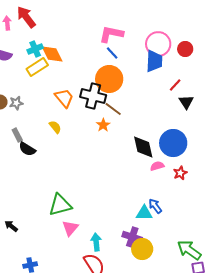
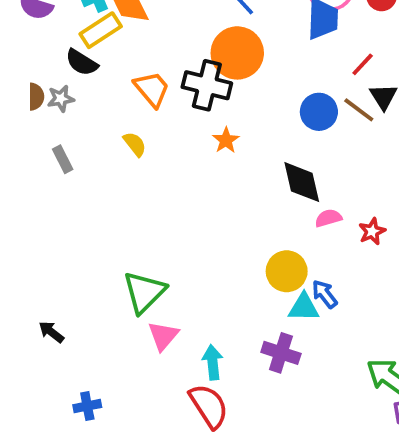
brown line: (113, 109) -> (359, 110), moved
blue circle: (173, 143) -> (319, 112), moved, size x0.7
black semicircle: (27, 149) -> (82, 62), moved
green triangle: (60, 205) -> (144, 292), turned -30
yellow circle: (142, 249) -> (287, 271), moved

